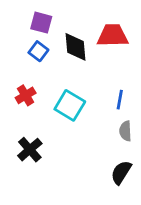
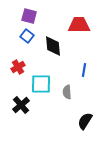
black diamond: (75, 47) -> (53, 46), moved
cyan square: (70, 105) -> (41, 84), moved, turned -30
gray semicircle: (125, 131) -> (67, 92), moved

